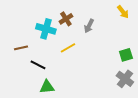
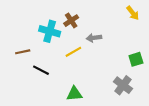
gray arrow: (89, 26) -> (94, 38), moved, turned 56
gray cross: (125, 79) -> (123, 85), moved
green triangle: (47, 87) -> (74, 94), moved

